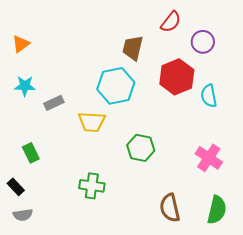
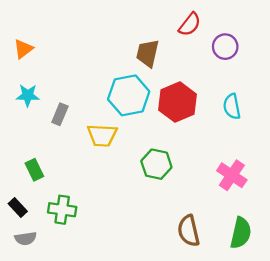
red hexagon: (177, 77) -> (177, 102), moved
gray rectangle: (54, 103) -> (60, 114), turned -42
green cross: (92, 186) -> (62, 210), moved

